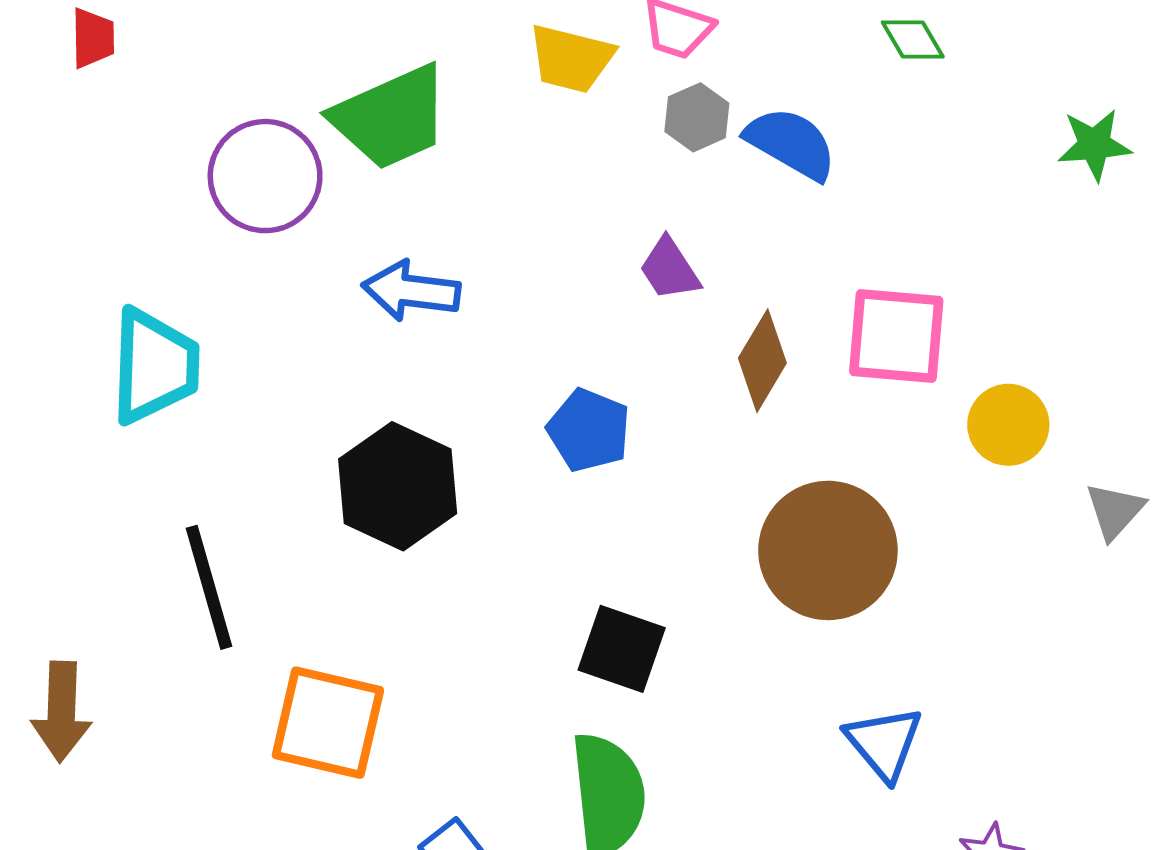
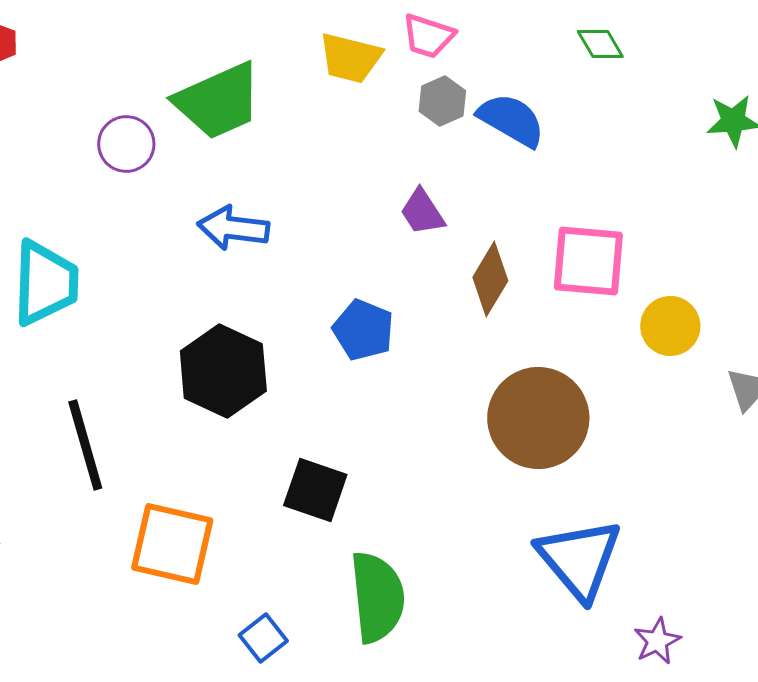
purple circle: (265, 176) -> (126, 144), size x0.7
black square: (622, 649) -> (315, 490), moved
blue triangle: (884, 743) -> (579, 559), size x1.5

